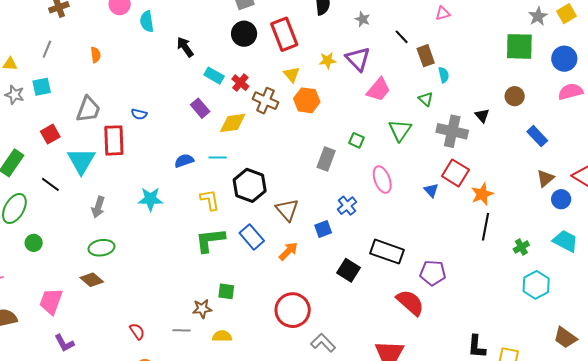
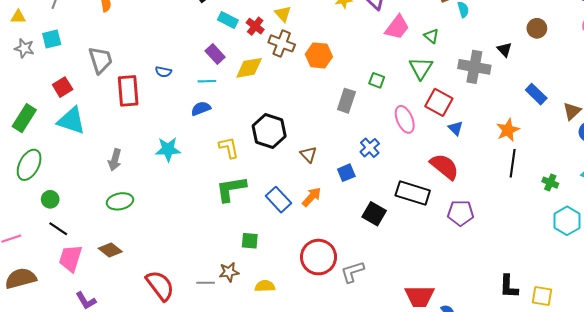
yellow triangle: (292, 74) -> (283, 14), moved
green triangle: (426, 99) -> (431, 36), moved
orange hexagon: (307, 100) -> (319, 55), moved
gray trapezoid: (88, 109) -> (101, 60), turned -36
blue semicircle: (139, 114) -> (163, 72), moved
blue rectangle: (537, 136) -> (536, 94), moved
cyan line: (218, 157) -> (207, 81), moved
cyan triangle: (81, 161) -> (71, 121), moved, turned -40
red square: (455, 173) -> (439, 102), moved
black line: (50, 184) -> (58, 229), moved
brown triangle: (287, 210) -> (309, 154), size x0.7
blue rectangle: (252, 237) -> (278, 200), moved
green cross: (521, 247) -> (550, 183), turned -35
brown diamond: (92, 280) -> (110, 250), moved
red semicircle: (410, 303) -> (444, 167), moved
brown star: (202, 309) -> (229, 272), moved
red semicircle: (137, 331) -> (160, 286), size x1.8
yellow semicircle: (222, 336) -> (265, 286), moved
gray L-shape: (323, 343) -> (352, 272), moved, turned -60

